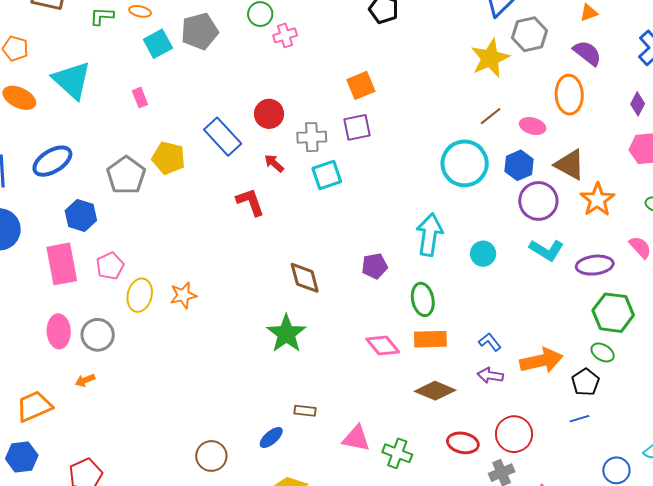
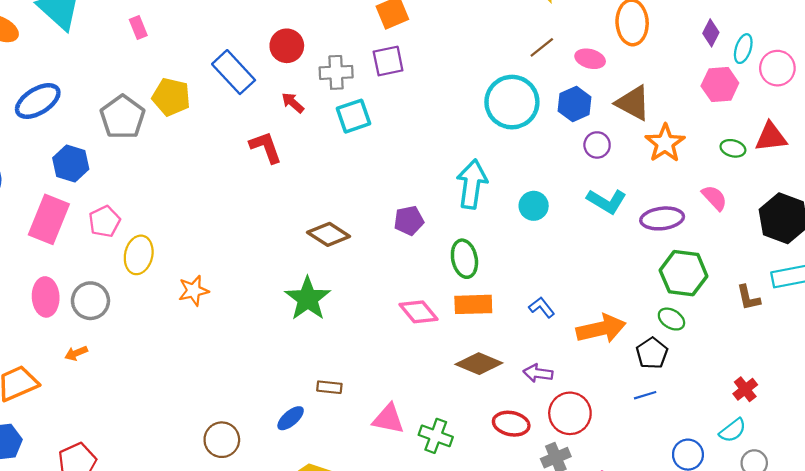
purple circle: (538, 201) -> (597, 145), size x0.6
pink rectangle: (62, 264) -> (49, 219), turned 33
brown diamond: (305, 278) -> (329, 234), turned -42
orange star: (183, 295) -> (194, 291), moved
purple arrow: (490, 375) -> (538, 373), moved

